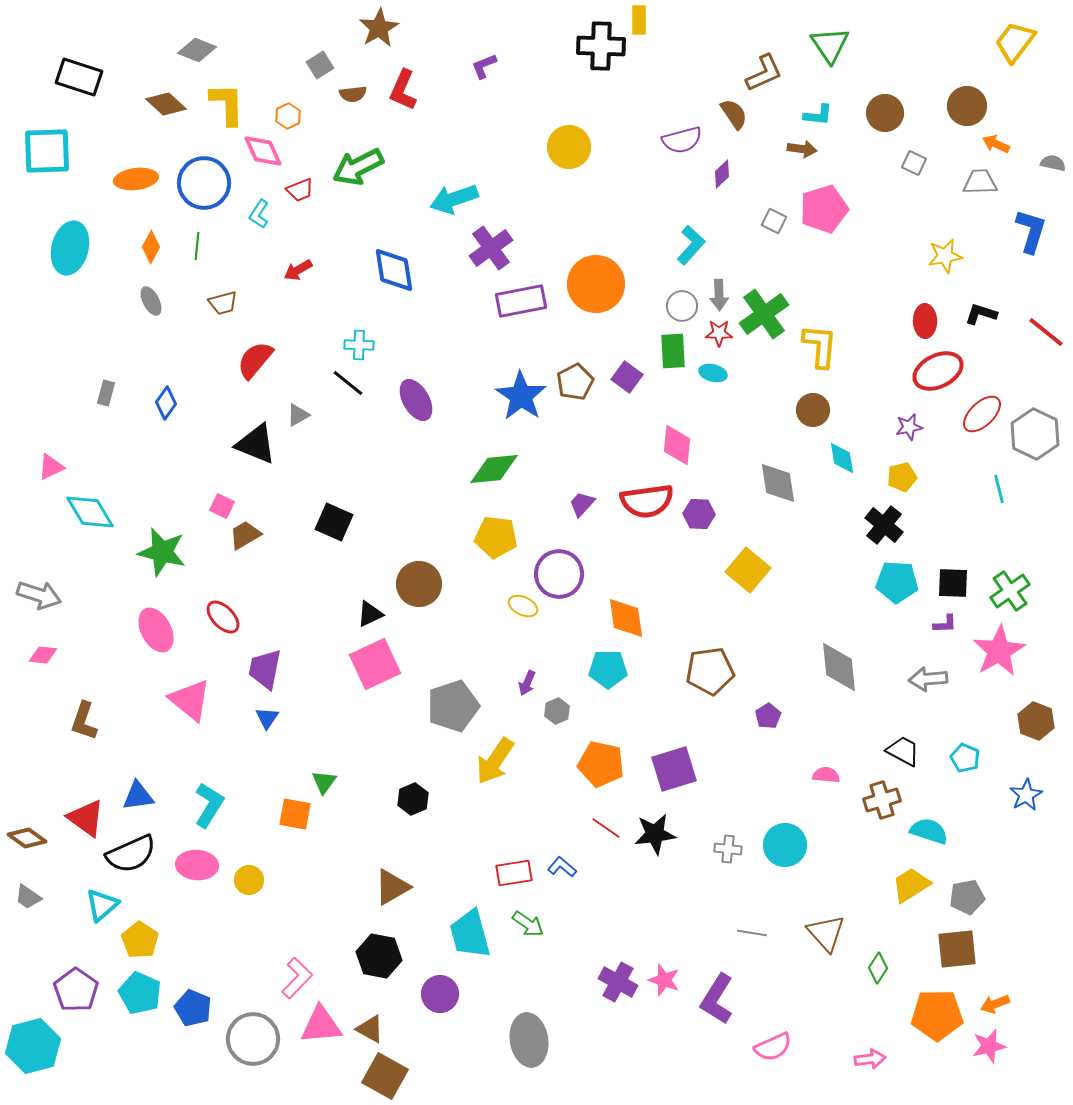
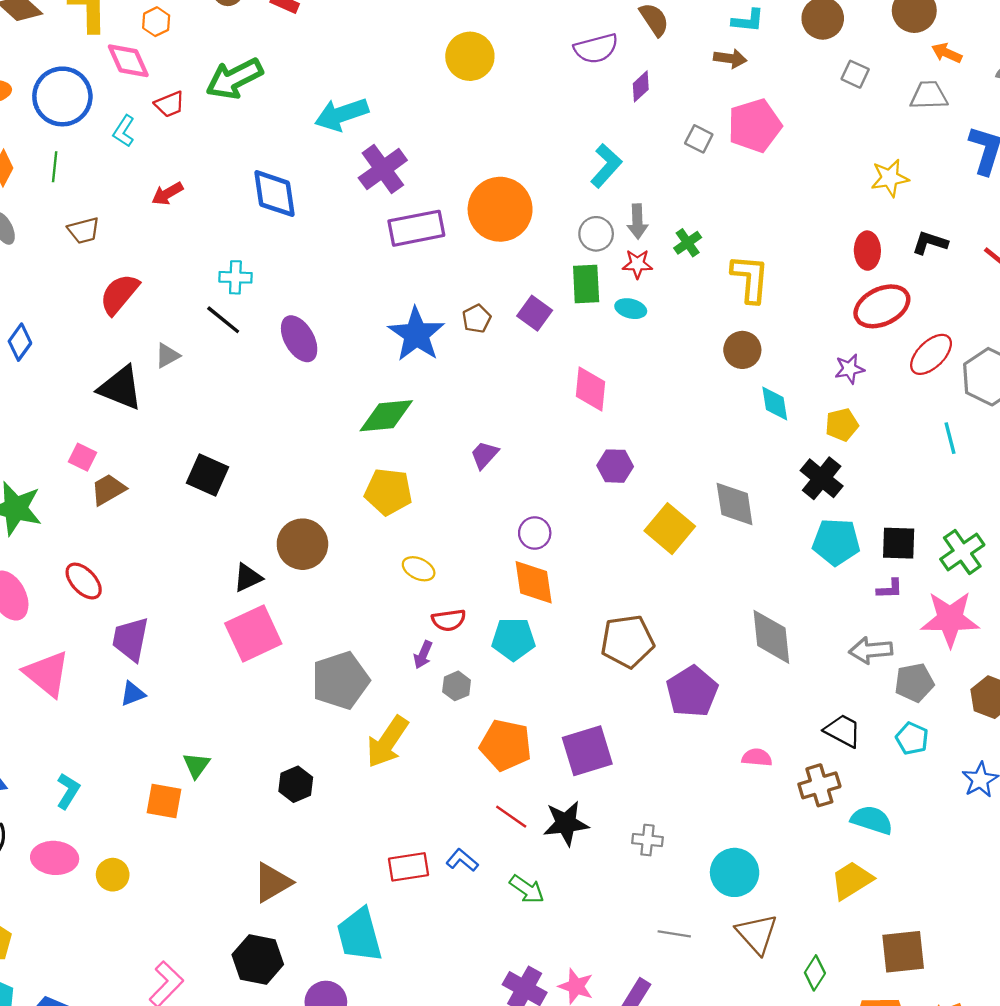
green cross: (764, 314) -> (688, 243), size x0.5
brown pentagon: (575, 382) -> (477, 319), size x0.7
gray diamond: (778, 483) -> (735, 504), moved
red semicircle: (647, 501) -> (449, 620), moved, size x0.6
purple circle: (559, 574) -> (535, 533), moved, size x0.6
pink star: (999, 651) -> (950, 619), turned 30
purple pentagon: (768, 716) -> (692, 692), size x1.8
blue triangle: (267, 718) -> (133, 694), turned 35
cyan L-shape: (209, 805) -> (68, 791), size x0.7
cyan circle: (785, 845) -> (735, 872), moved
gray pentagon: (967, 897) -> (914, 683), moved
green arrow: (528, 924) -> (527, 889), moved

